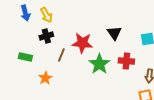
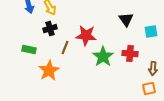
black triangle: (114, 33) -> (126, 20), moved
orange star: (45, 78) -> (49, 71), size x1.5

